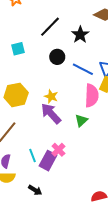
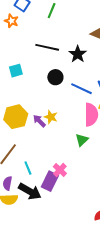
black line: (50, 27) -> (47, 47), turned 60
purple arrow: (51, 114) -> (39, 121), moved, size x0.6
cyan line: (33, 156) -> (28, 168), moved
black arrow: (35, 190) -> (30, 191), moved, size x1.6

